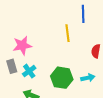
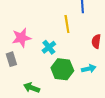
cyan cross: (29, 71) -> (49, 47), moved

